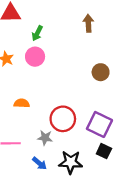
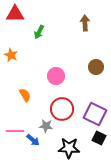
pink circle: (35, 57) -> (56, 76), moved
orange semicircle: (22, 103) -> (25, 95), turned 56
blue arrow: (39, 163) -> (33, 140), moved

